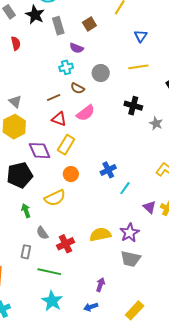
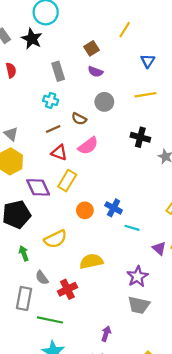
gray rectangle: (58, 26) -> (58, 71), moved
purple semicircle: (77, 48) -> (95, 72), moved
cyan cross: (66, 67) -> (51, 100), moved, turned 32
blue cross: (108, 170) -> (114, 208), turned -35
orange circle: (71, 174) -> (85, 210), moved
cyan line: (125, 188) -> (132, 228), turned 72
yellow semicircle: (100, 234) -> (91, 261), moved
gray rectangle: (26, 252) -> (24, 298), size x1.5

